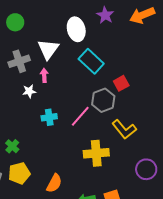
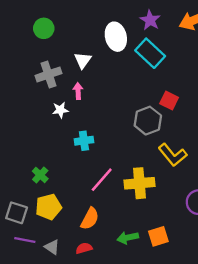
white triangle: (48, 49) -> (83, 60), size x0.7
cyan rectangle: (91, 61) -> (150, 53), moved
red square: (121, 83) -> (169, 100), turned -35
pink line: (80, 116) -> (102, 180), moved

